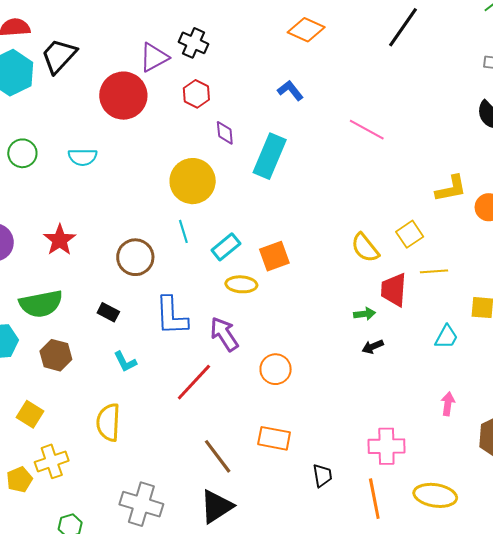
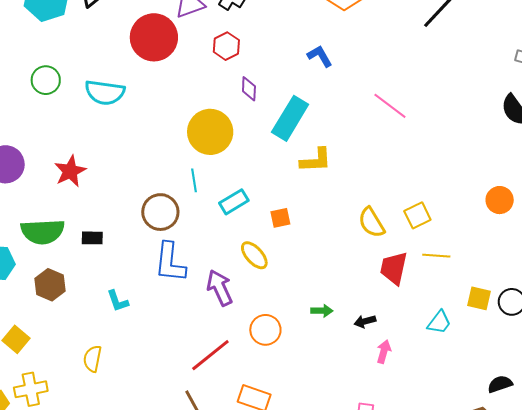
cyan semicircle: (83, 157) -> (105, 92), size x1.4
yellow L-shape: (451, 189) -> (316, 160), moved
orange square: (274, 256) -> (280, 218), size x0.7
brown circle: (135, 257) -> (160, 212), moved
yellow ellipse: (241, 284) -> (254, 255), moved, turned 36
black rectangle: (108, 312) -> (92, 238), moved, turned -35
green arrow: (365, 314) -> (322, 311), moved
red line: (194, 382) -> (210, 355), moved
pink arrow: (448, 404) -> (384, 352), moved
yellow semicircle: (108, 422) -> (92, 359), size x0.7

